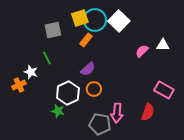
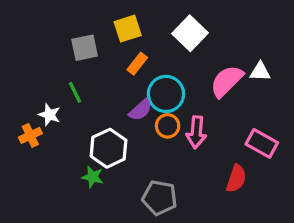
cyan circle: (95, 20) -> (166, 94), moved
pink semicircle: (142, 51) -> (227, 81), size x1.6
orange circle: (94, 89) -> (168, 126), moved
pink arrow: (117, 113) -> (196, 132), moved

